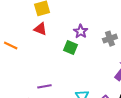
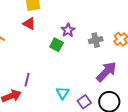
purple line: (44, 86) -> (27, 80), turned -72

